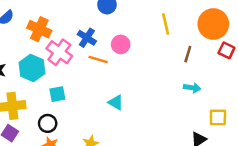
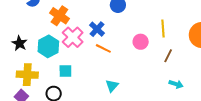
pink circle: (121, 44) -> (141, 42), moved
brown line: (188, 54) -> (168, 56), moved
cyan triangle: (116, 102) -> (112, 86), turned 32

